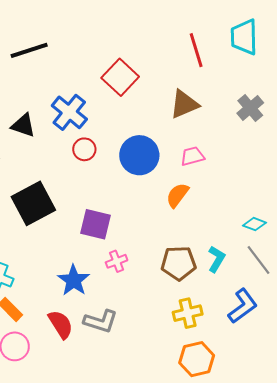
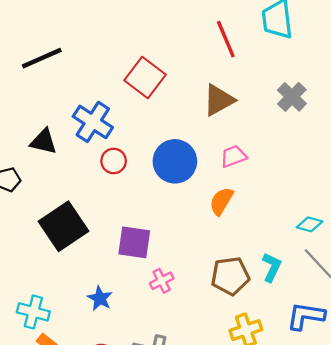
blue star: (74, 280) -> (100, 298), moved, size x0.7
blue L-shape: (243, 306) -> (306, 316), turned -129

